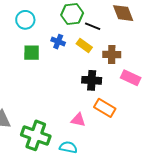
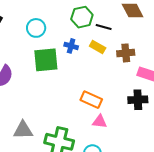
green square: (32, 53) -> (46, 60), size x1.5
black cross: (92, 80) -> (138, 100), moved
orange rectangle: (105, 108) -> (91, 100), moved

